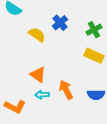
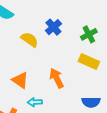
orange triangle: (38, 75) -> (20, 80), moved
orange arrow: (66, 90) -> (57, 78), moved

